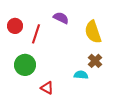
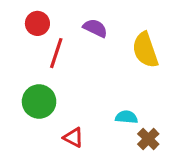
red circle: (15, 26) -> (37, 23), moved
brown cross: (95, 61) -> (148, 139), moved

